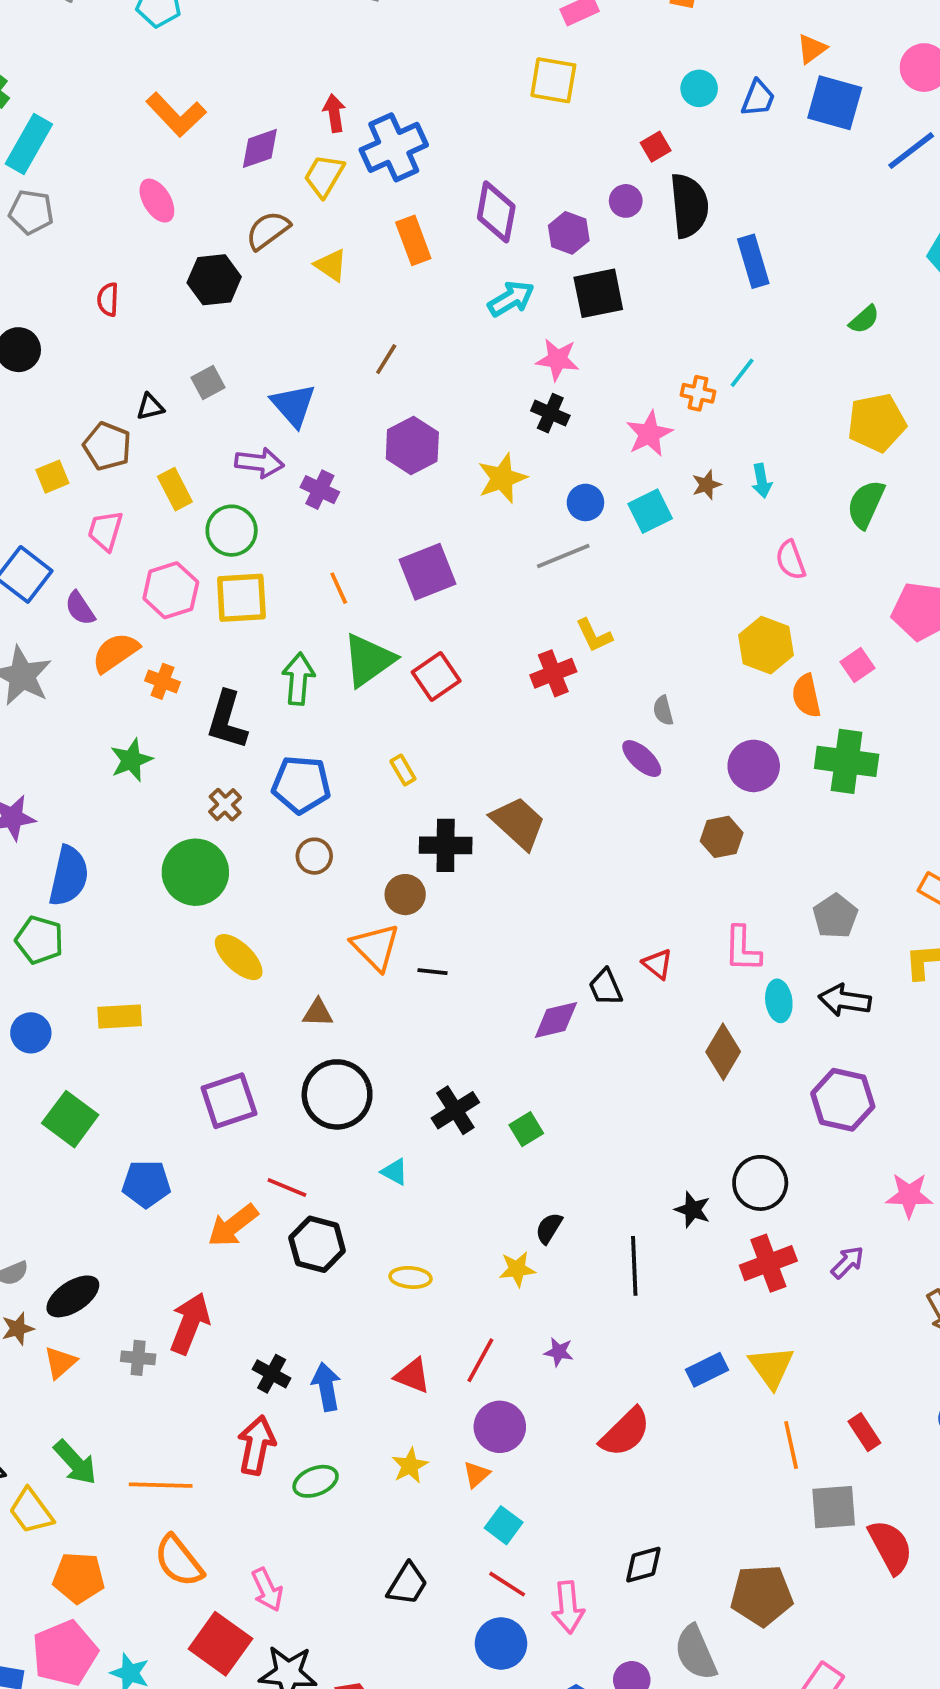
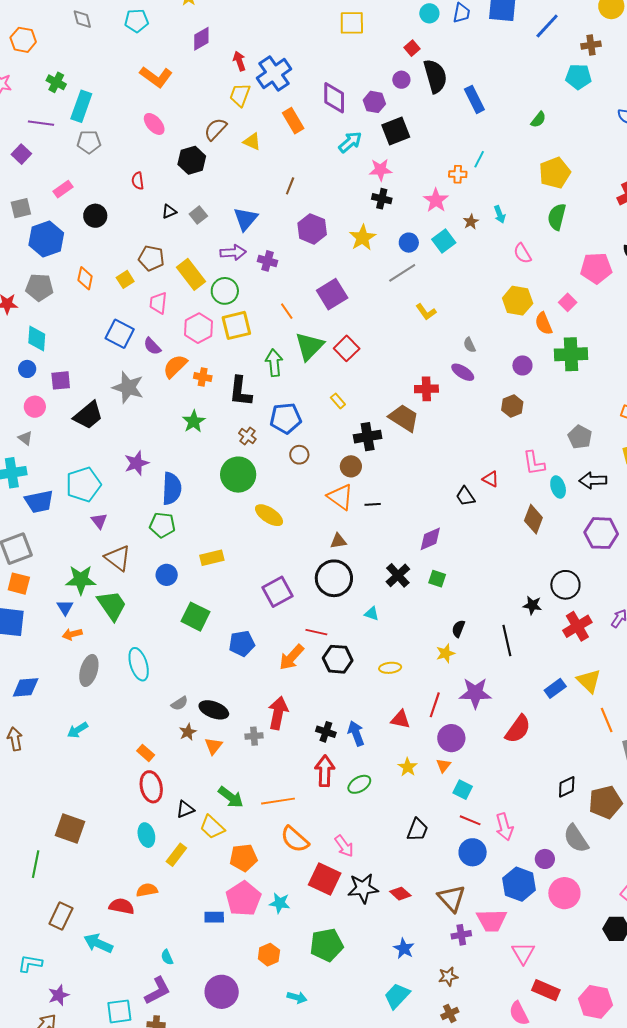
purple diamond: (260, 148) -> (201, 39), moved
blue triangle: (293, 405) -> (246, 219), turned 32
black triangle: (150, 407) -> (169, 211), moved
yellow rectangle: (175, 489) -> (191, 274), size x1.4
red cross: (553, 673) -> (426, 389), moved, turned 30
purple circle: (754, 766) -> (522, 365), size x0.7
brown triangle: (318, 1013) -> (338, 541), moved
purple diamond: (556, 1020) -> (430, 539), moved
green square: (526, 1129) -> (437, 579), turned -30
black ellipse: (73, 1296) -> (214, 710), turned 64
purple star: (559, 1352) -> (475, 693), size x2.0
black diamond: (643, 1565) -> (567, 787), moved

